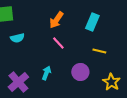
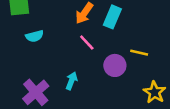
cyan rectangle: (92, 22) -> (112, 17), moved
purple circle: (80, 72) -> (115, 65), moved

